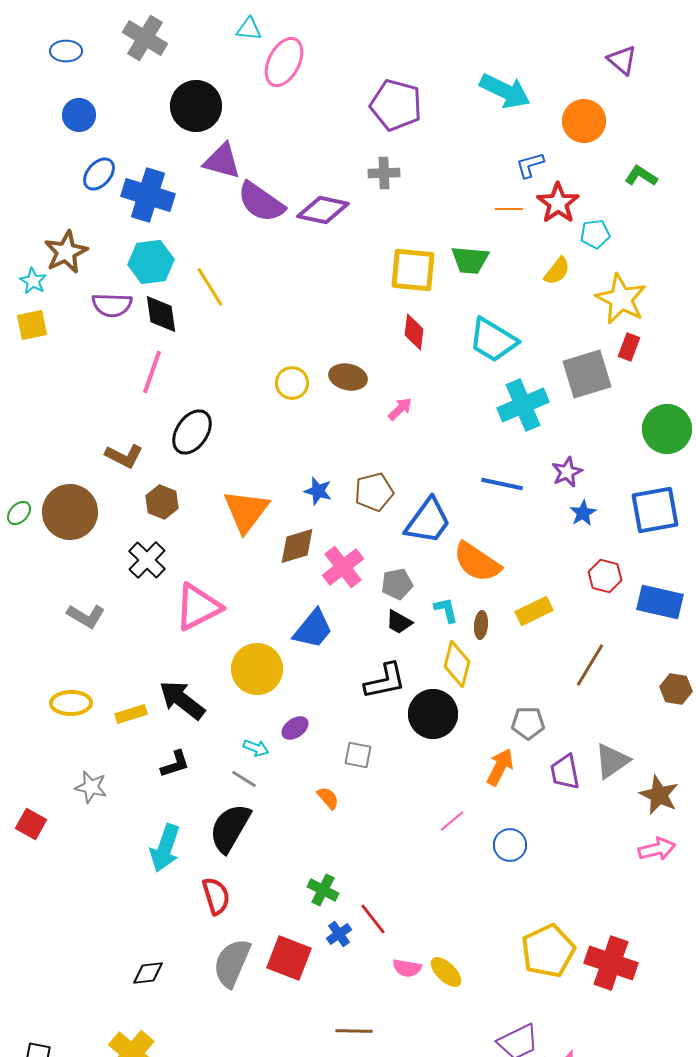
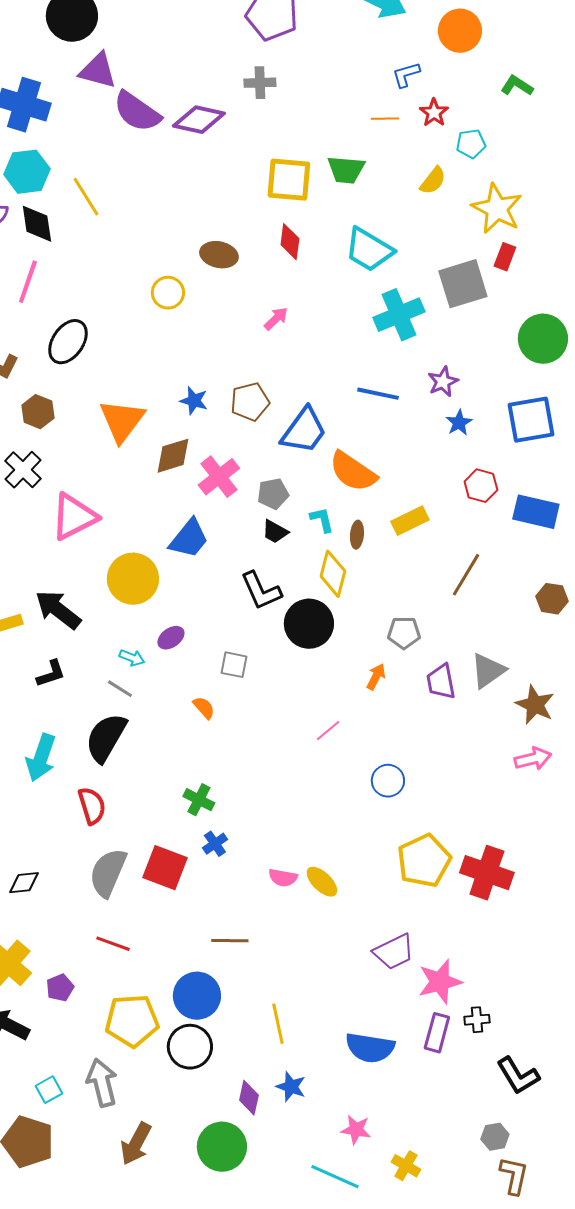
red star: (558, 203) -> (434, 113), size x0.7
brown ellipse: (348, 377) -> (219, 255), moved
black L-shape: (385, 681) -> (261, 591), turned 78
orange arrow: (500, 767) -> (376, 677), size x0.7
blue circle: (510, 845) -> (388, 781), moved
red line: (373, 919) -> (113, 944), moved, turned -32

